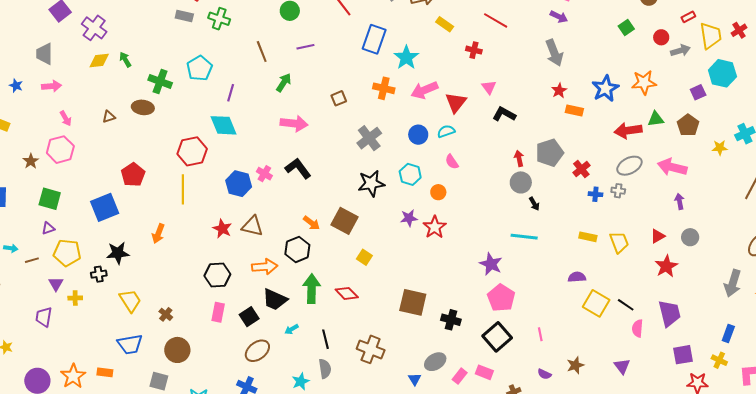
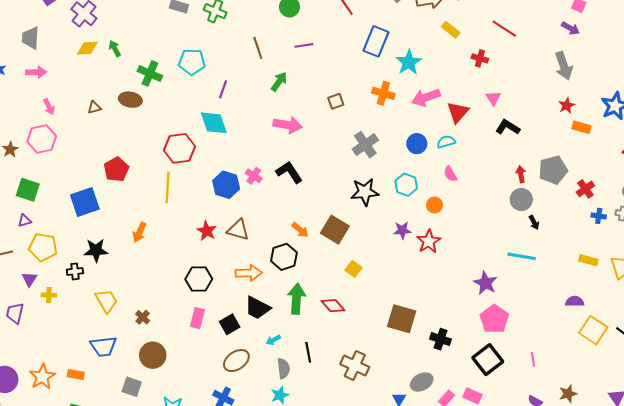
cyan pentagon: (200, 68) -> (192, 62), turned 30
gray semicircle: (325, 369) -> (283, 368), moved

